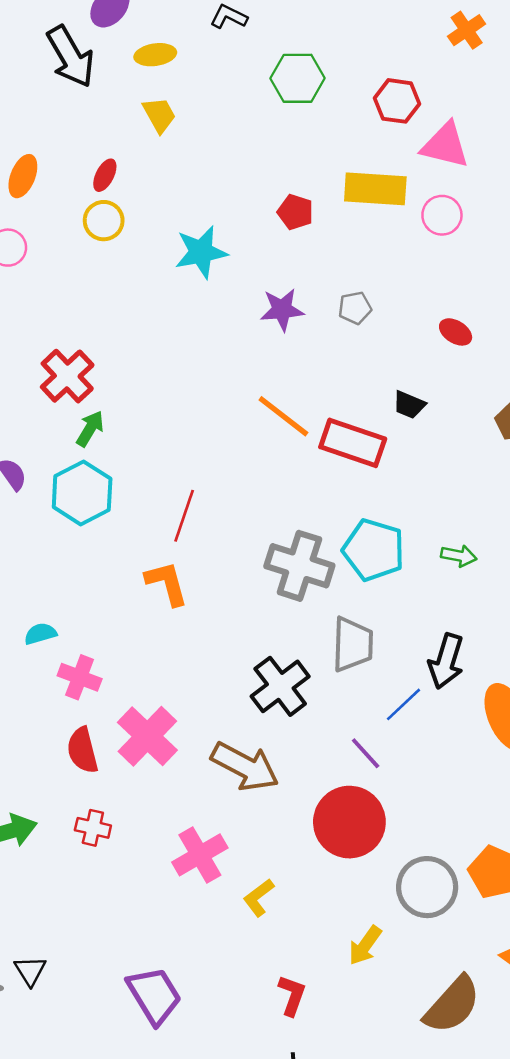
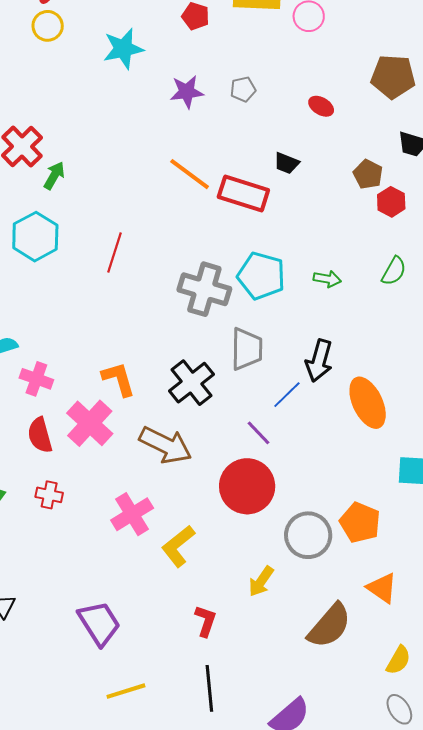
green arrow: (90, 429) -> (54, 176), moved
orange L-shape: (167, 583) -> (119, 379), moved
yellow L-shape: (259, 898) -> (178, 546), size x1.4

